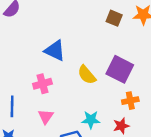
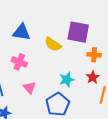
pink cross: (42, 84) -> (19, 62), turned -35
orange cross: (130, 101) -> (94, 55), turned 32

